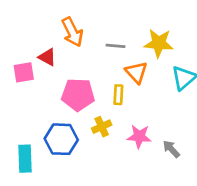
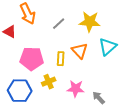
gray line: (116, 46) -> (59, 24), turned -48
orange triangle: (136, 72) -> (80, 51), moved

